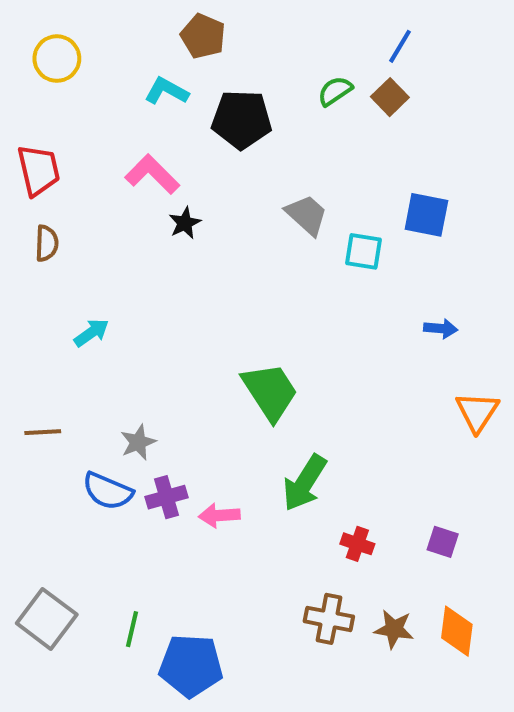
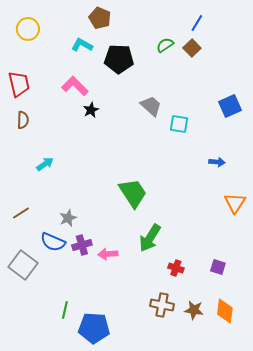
blue square: (426, 215) -> (230, 106), moved, turned -35
brown line: (43, 432) -> (21, 213), turned -30
gray square: (47, 619) -> (23, 265), moved

